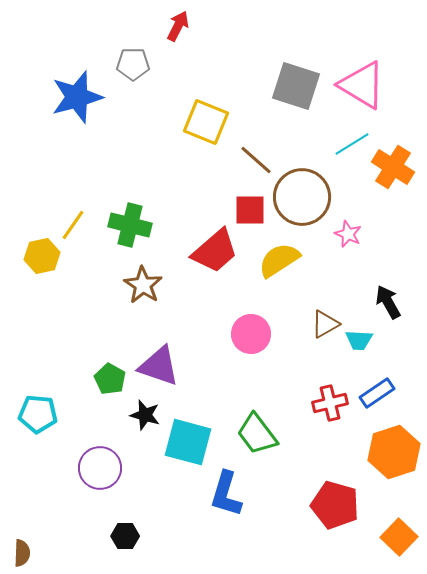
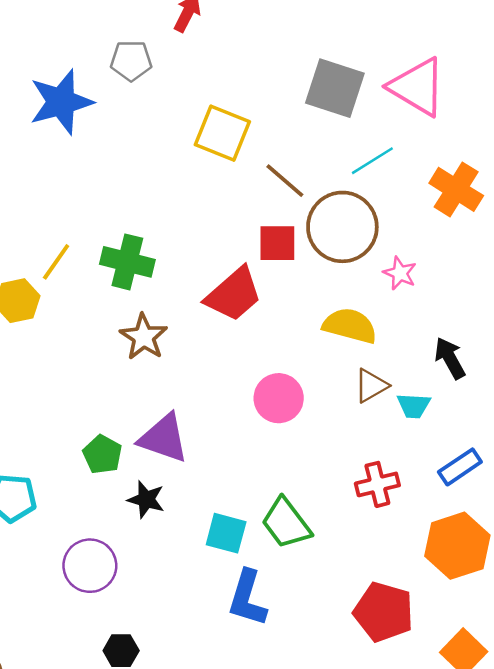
cyan line: (352, 144) -> (372, 161), moved
yellow semicircle: (279, 260) -> (350, 326), moved, turned 48
blue rectangle: (377, 393) -> (460, 467), moved
cyan square: (188, 442) -> (226, 533), moved, size x0.7

